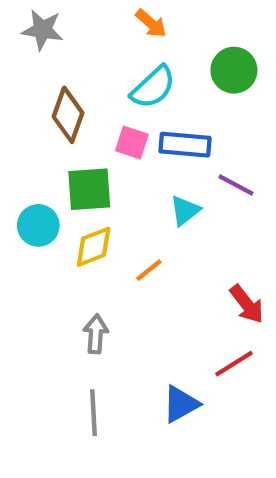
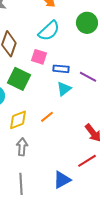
blue rectangle: (185, 145) -> (61, 69), moved, size x0.7
green square: (89, 189) -> (19, 79), turned 30
yellow diamond: (94, 247) -> (18, 120), moved

